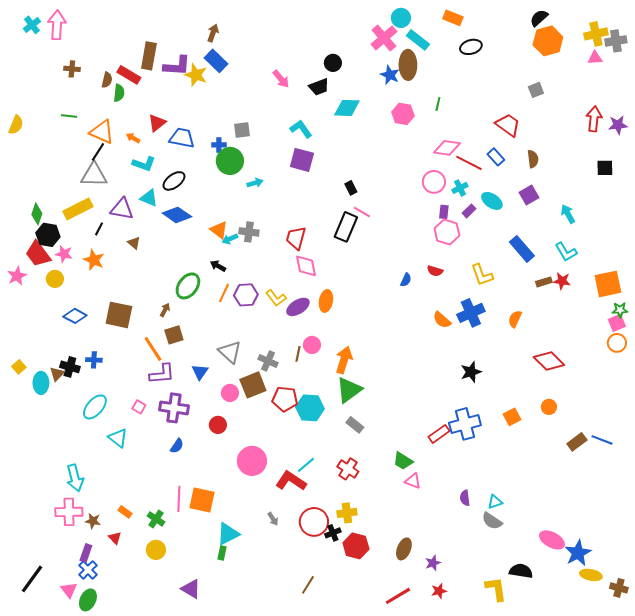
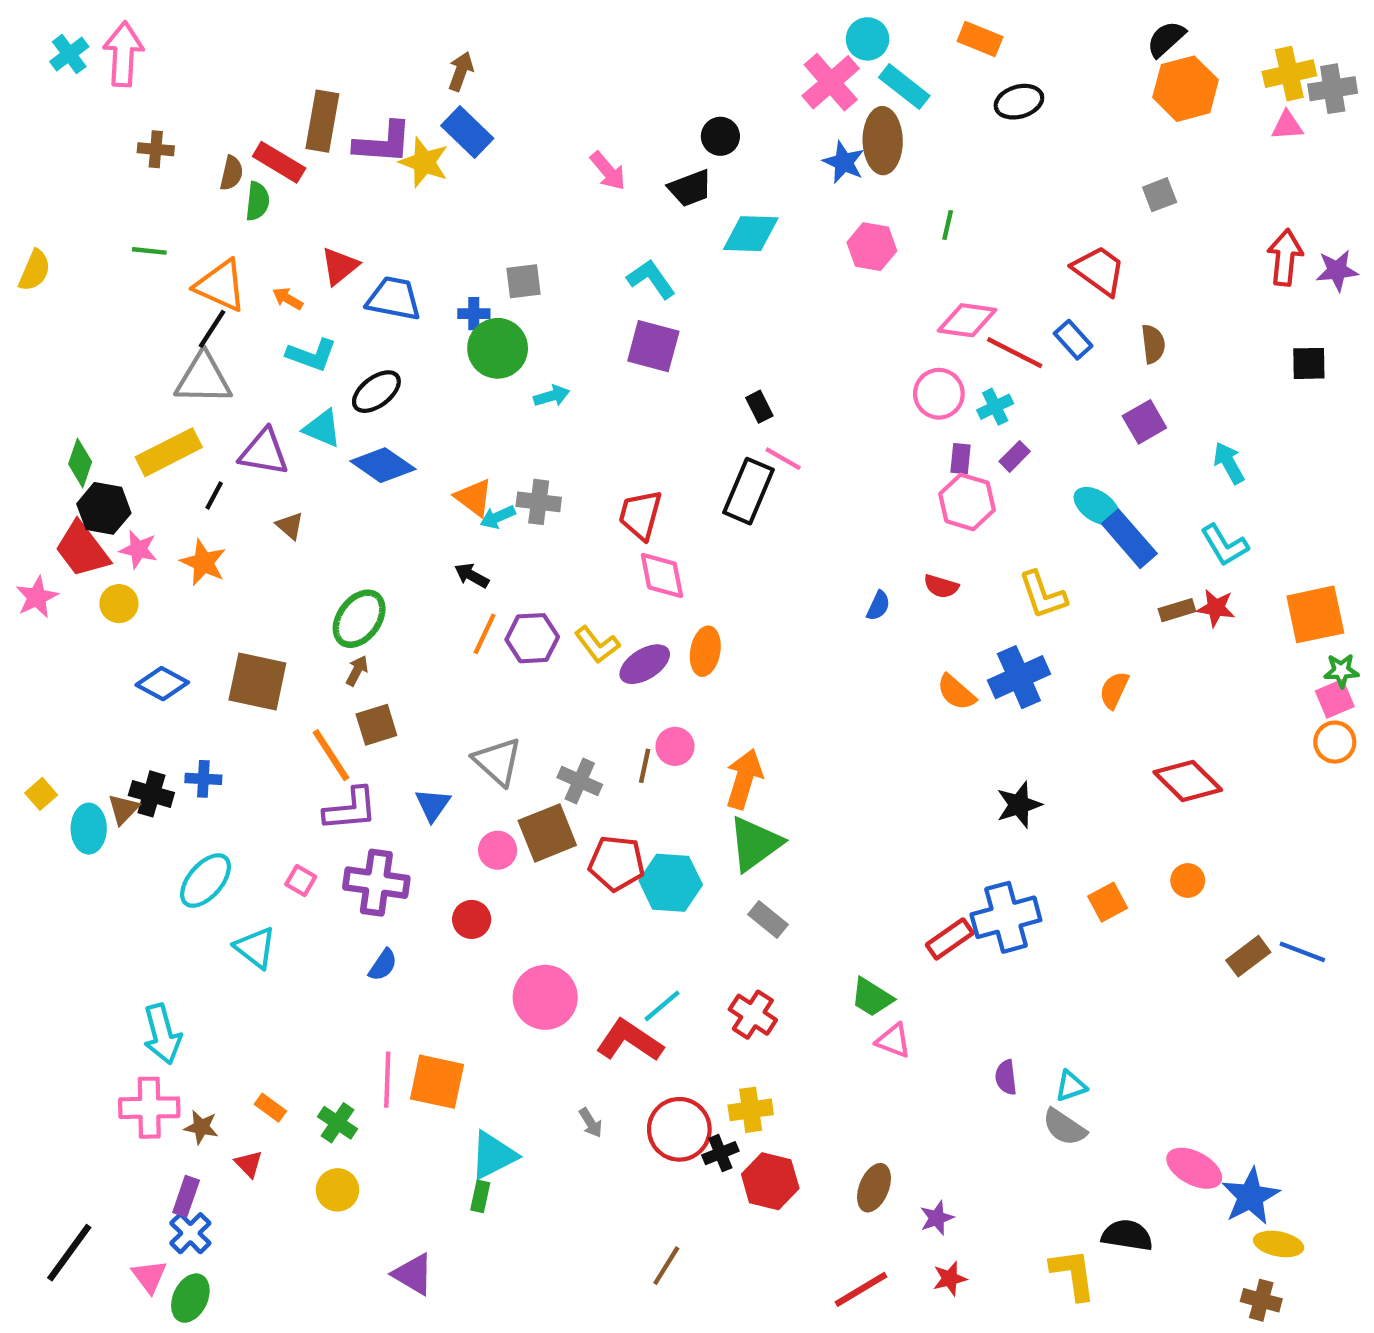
cyan ellipse: (492, 201) -> (1097, 506), moved
green ellipse: (188, 286) -> (359, 619), moved
brown cross: (619, 588) -> (1261, 1300), moved

